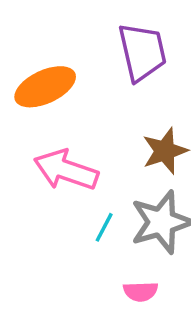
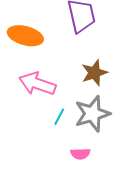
orange ellipse: (45, 87) -> (25, 36), turned 40

